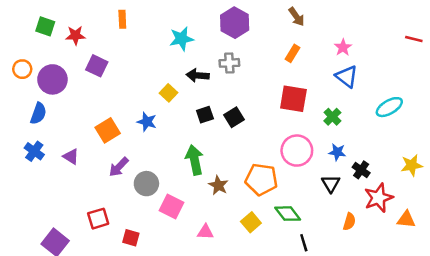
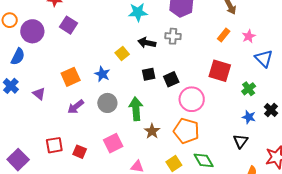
pink star: (343, 47) -> (249, 36), moved
pink circle: (297, 151) -> (192, 99), moved
black cross: (361, 170) -> (271, 110), moved
gray circle: (146, 184) -> (107, 103), moved
pink square: (171, 206) -> (113, 143), turned 30
red square: (131, 238) -> (80, 152), moved

